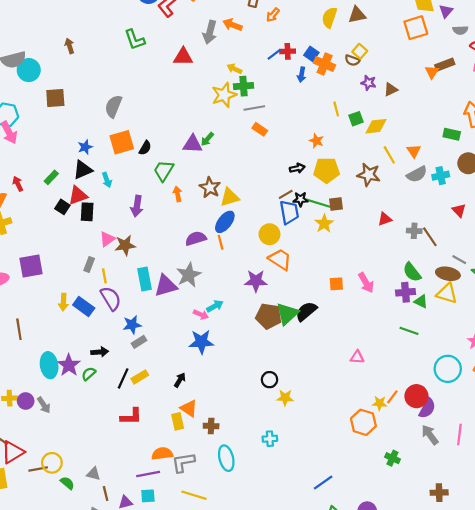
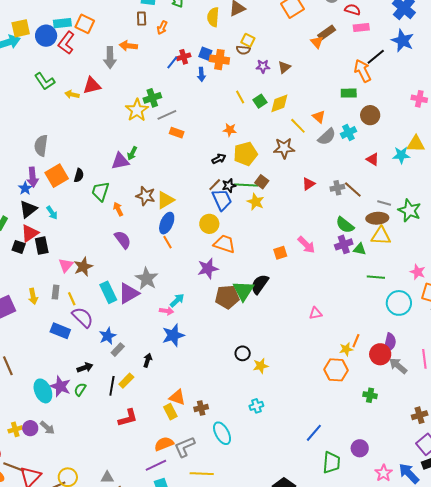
yellow arrow: (234, 69) -> (72, 95), moved
brown square: (336, 204) -> (262, 182), turned -32
purple arrow: (137, 206) -> (33, 177), moved
purple semicircle: (196, 238) -> (123, 240), moved, turned 84
yellow arrow: (63, 302) -> (33, 296), moved
green line: (409, 331) -> (376, 277), moved
black arrow: (180, 380) -> (148, 360), moved
red circle: (416, 396) -> (380, 354), moved

